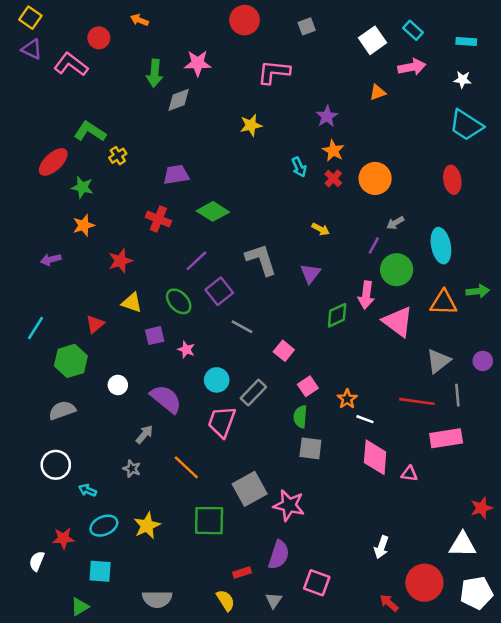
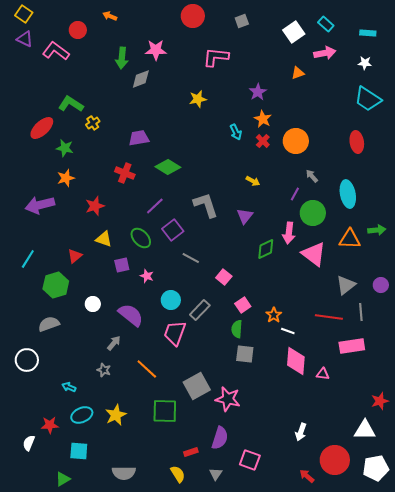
gray arrow: (395, 223) -> (312, 176), turned 80
purple arrow: (51, 260) -> (40, 205), size x1.8
white circle: (56, 465) -> (27, 360), moved

